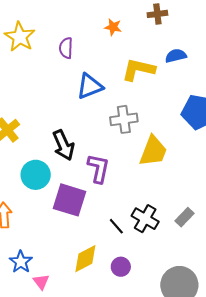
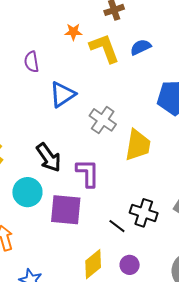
yellow L-shape: (138, 70) -> (104, 48), moved, turned 68
gray cross: (124, 119) -> (103, 120), turned -36

